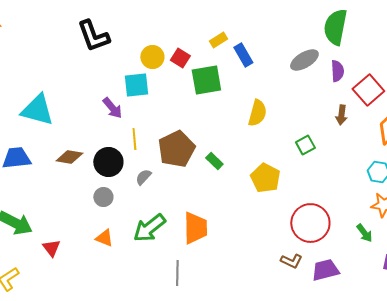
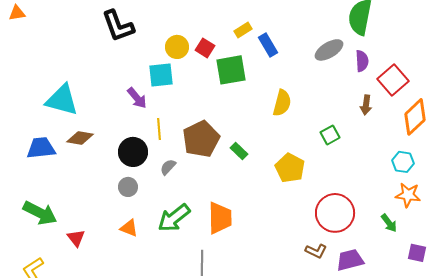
brown diamond: (69, 157) -> (80, 138), moved

